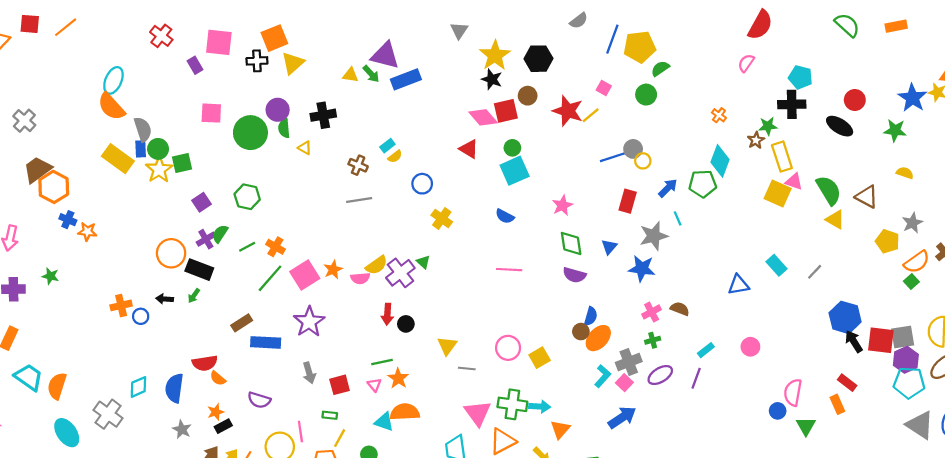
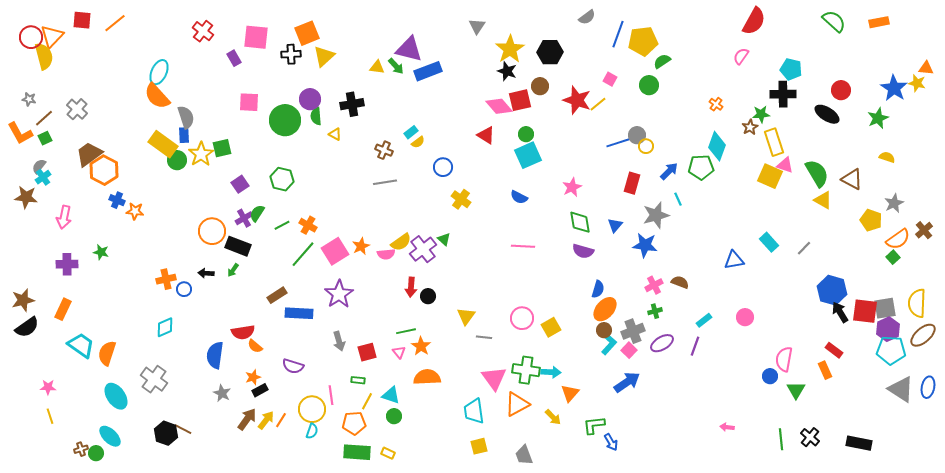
green star: (895, 130) -> (878, 118), turned -30
green circle: (158, 149) -> (177, 160), moved
brown circle: (581, 332) -> (604, 330), moved
cyan diamond: (138, 387) -> (165, 327), moved
cyan triangle: (384, 422) -> (391, 395), moved

